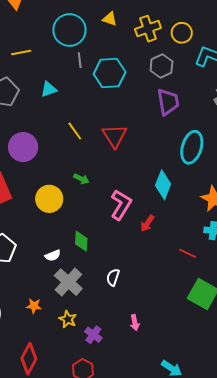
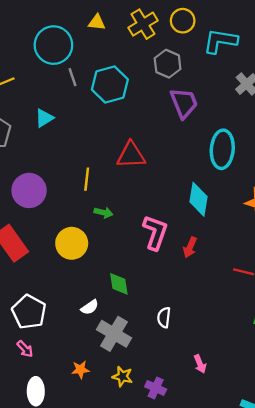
yellow line: (75, 131) -> (87, 179), moved, turned 54
red triangle: (115, 136) -> (131, 155), turned -48

